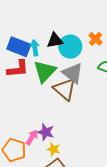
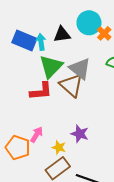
cyan circle: (70, 47) -> (89, 23), moved
red L-shape: (18, 69) -> (41, 91), moved
purple star: (46, 132) -> (80, 134), moved

